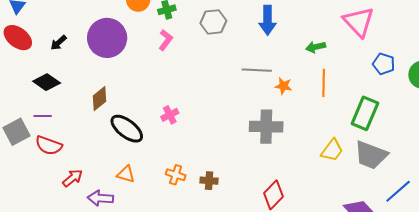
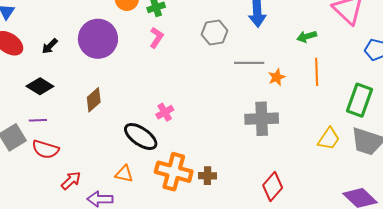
gray hexagon: (213, 22) -> (214, 33), moved
orange star: (283, 86) -> (277, 77), turned -30
black ellipse: (127, 129) -> (141, 137), moved
orange cross: (176, 175) -> (174, 172), size x1.8

